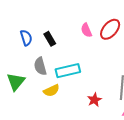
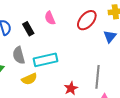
pink semicircle: (86, 30) -> (50, 18), moved

